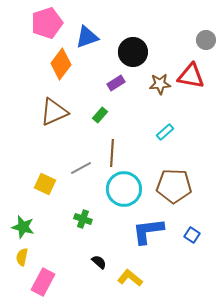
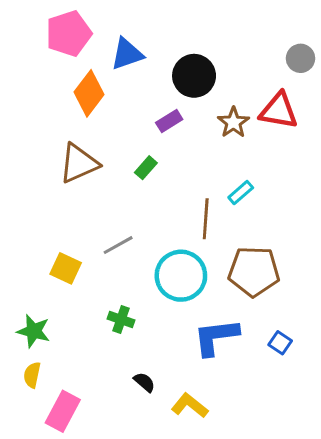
brown star: (160, 84) -> (233, 122), turned -30
brown line: (112, 153) -> (206, 219), moved

